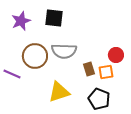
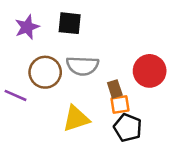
red circle: (116, 55) -> (150, 71), size x1.6
orange square: (106, 72) -> (120, 104), moved

